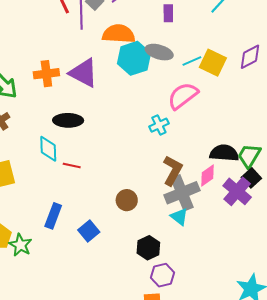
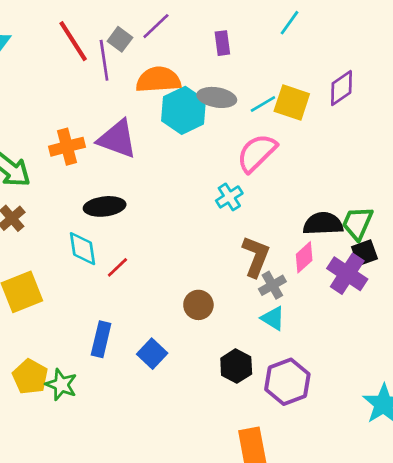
red line: (72, 165) -> (117, 267), turned -48
black square: (251, 178) -> (364, 253), turned 30
gray cross: (182, 193) -> (272, 285), size x0.6
purple hexagon: (163, 275) -> (287, 382), moved, size x1.4

